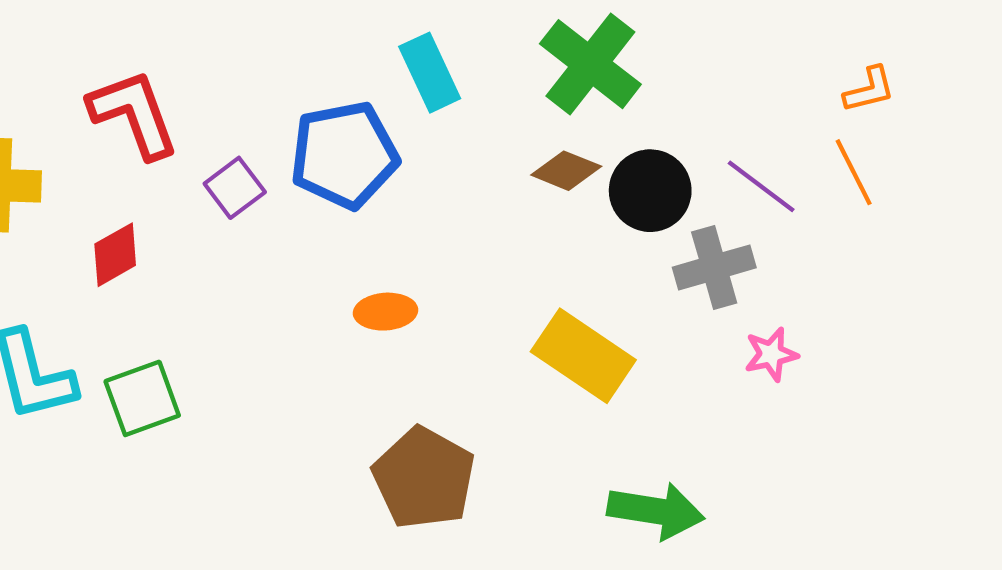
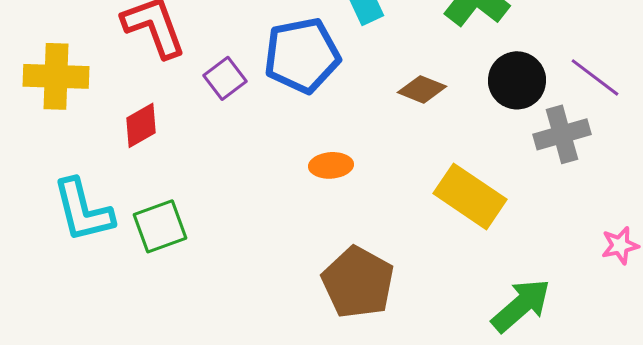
brown diamond: (566, 171) -> (422, 89), moved
pink star: (771, 354) -> (620, 245), moved
green arrow: (656, 511) -> (521, 305), turned -50

